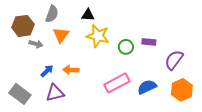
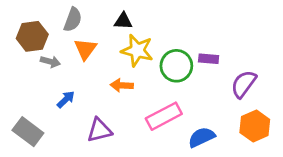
green circle: (126, 47) -> (176, 66), size x1.5
orange arrow: (71, 70) -> (122, 85), moved
blue semicircle: (147, 87) -> (202, 137), moved
purple triangle: (55, 93) -> (99, 130), moved

